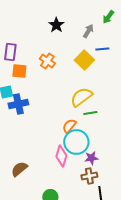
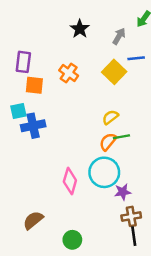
yellow semicircle: (81, 97) -> (110, 117), size x0.6
orange semicircle: (69, 126) -> (108, 142), moved
pink diamond: (61, 156) -> (70, 181), moved
brown semicircle: (19, 169) -> (33, 220), moved
brown cross: (89, 176) -> (131, 216), moved

